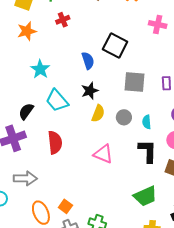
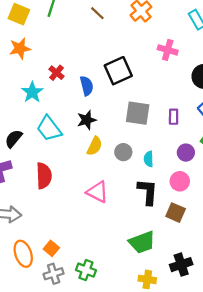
red cross: (63, 20) -> (57, 73), moved, turned -32
black square: (115, 45) -> (118, 71), turned 35

